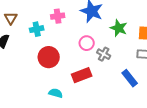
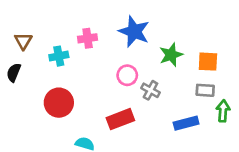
green star: (119, 28) -> (171, 55), turned 30
red circle: (49, 57) -> (59, 103), moved
blue rectangle: (130, 78) -> (186, 123), turned -66

